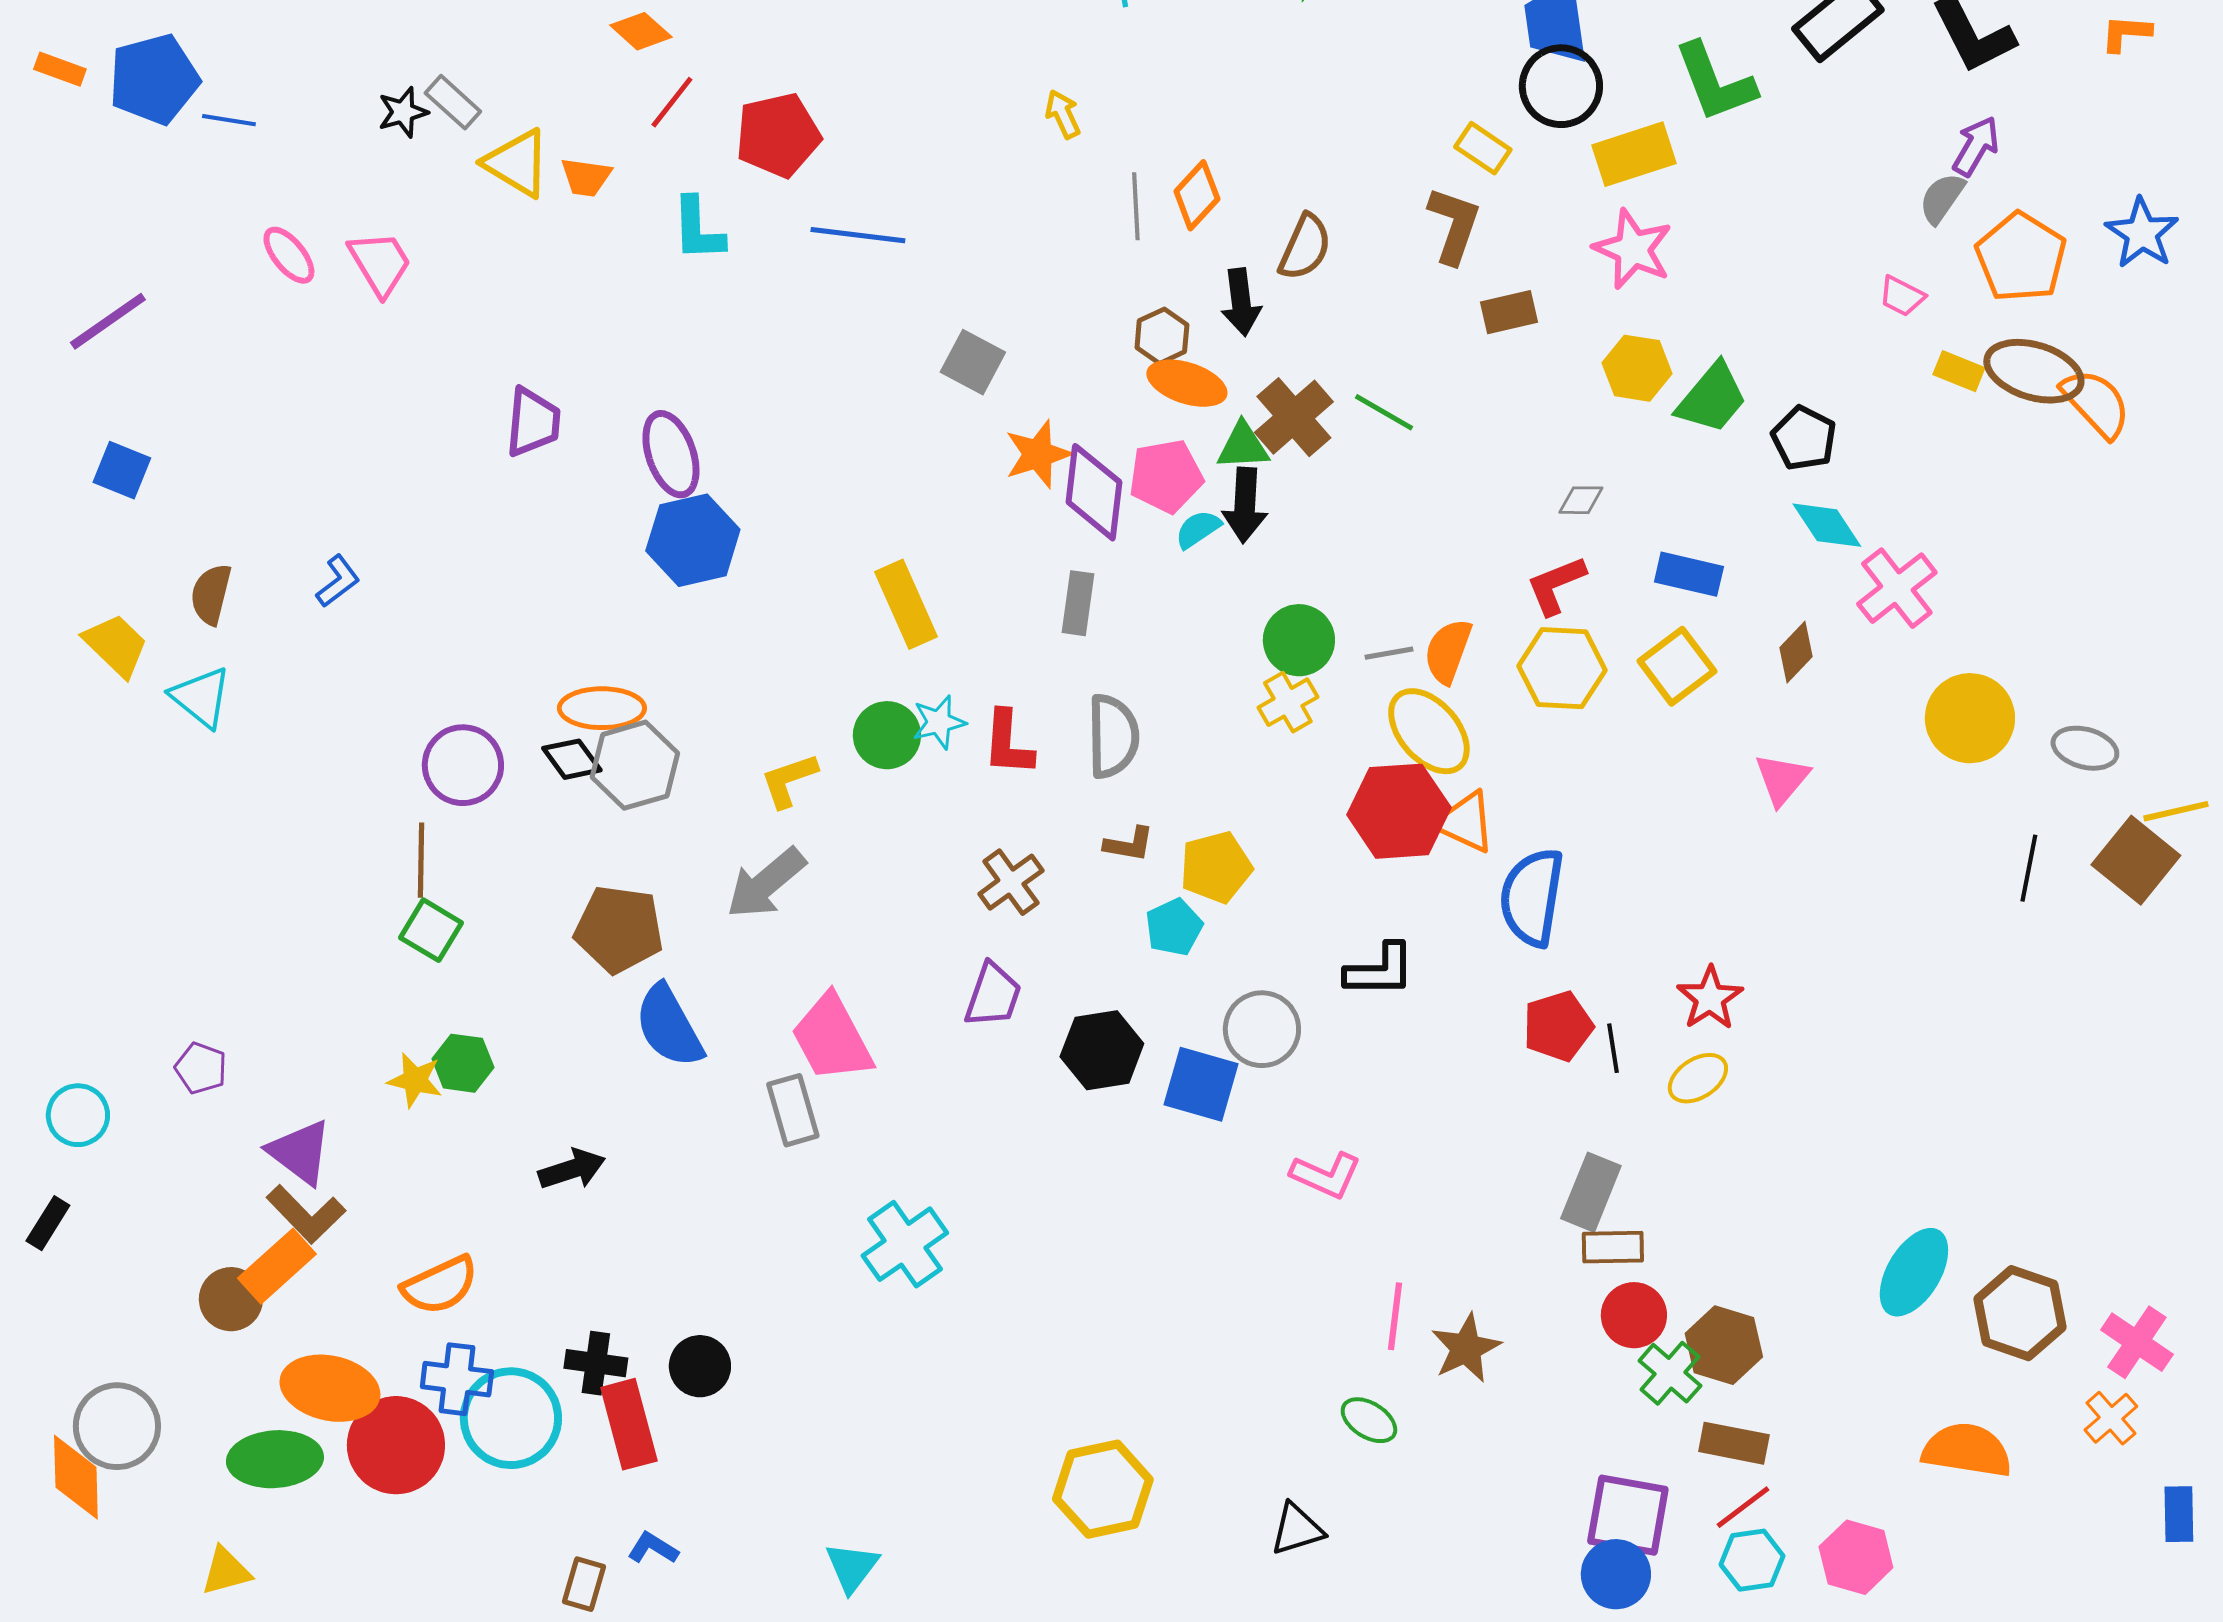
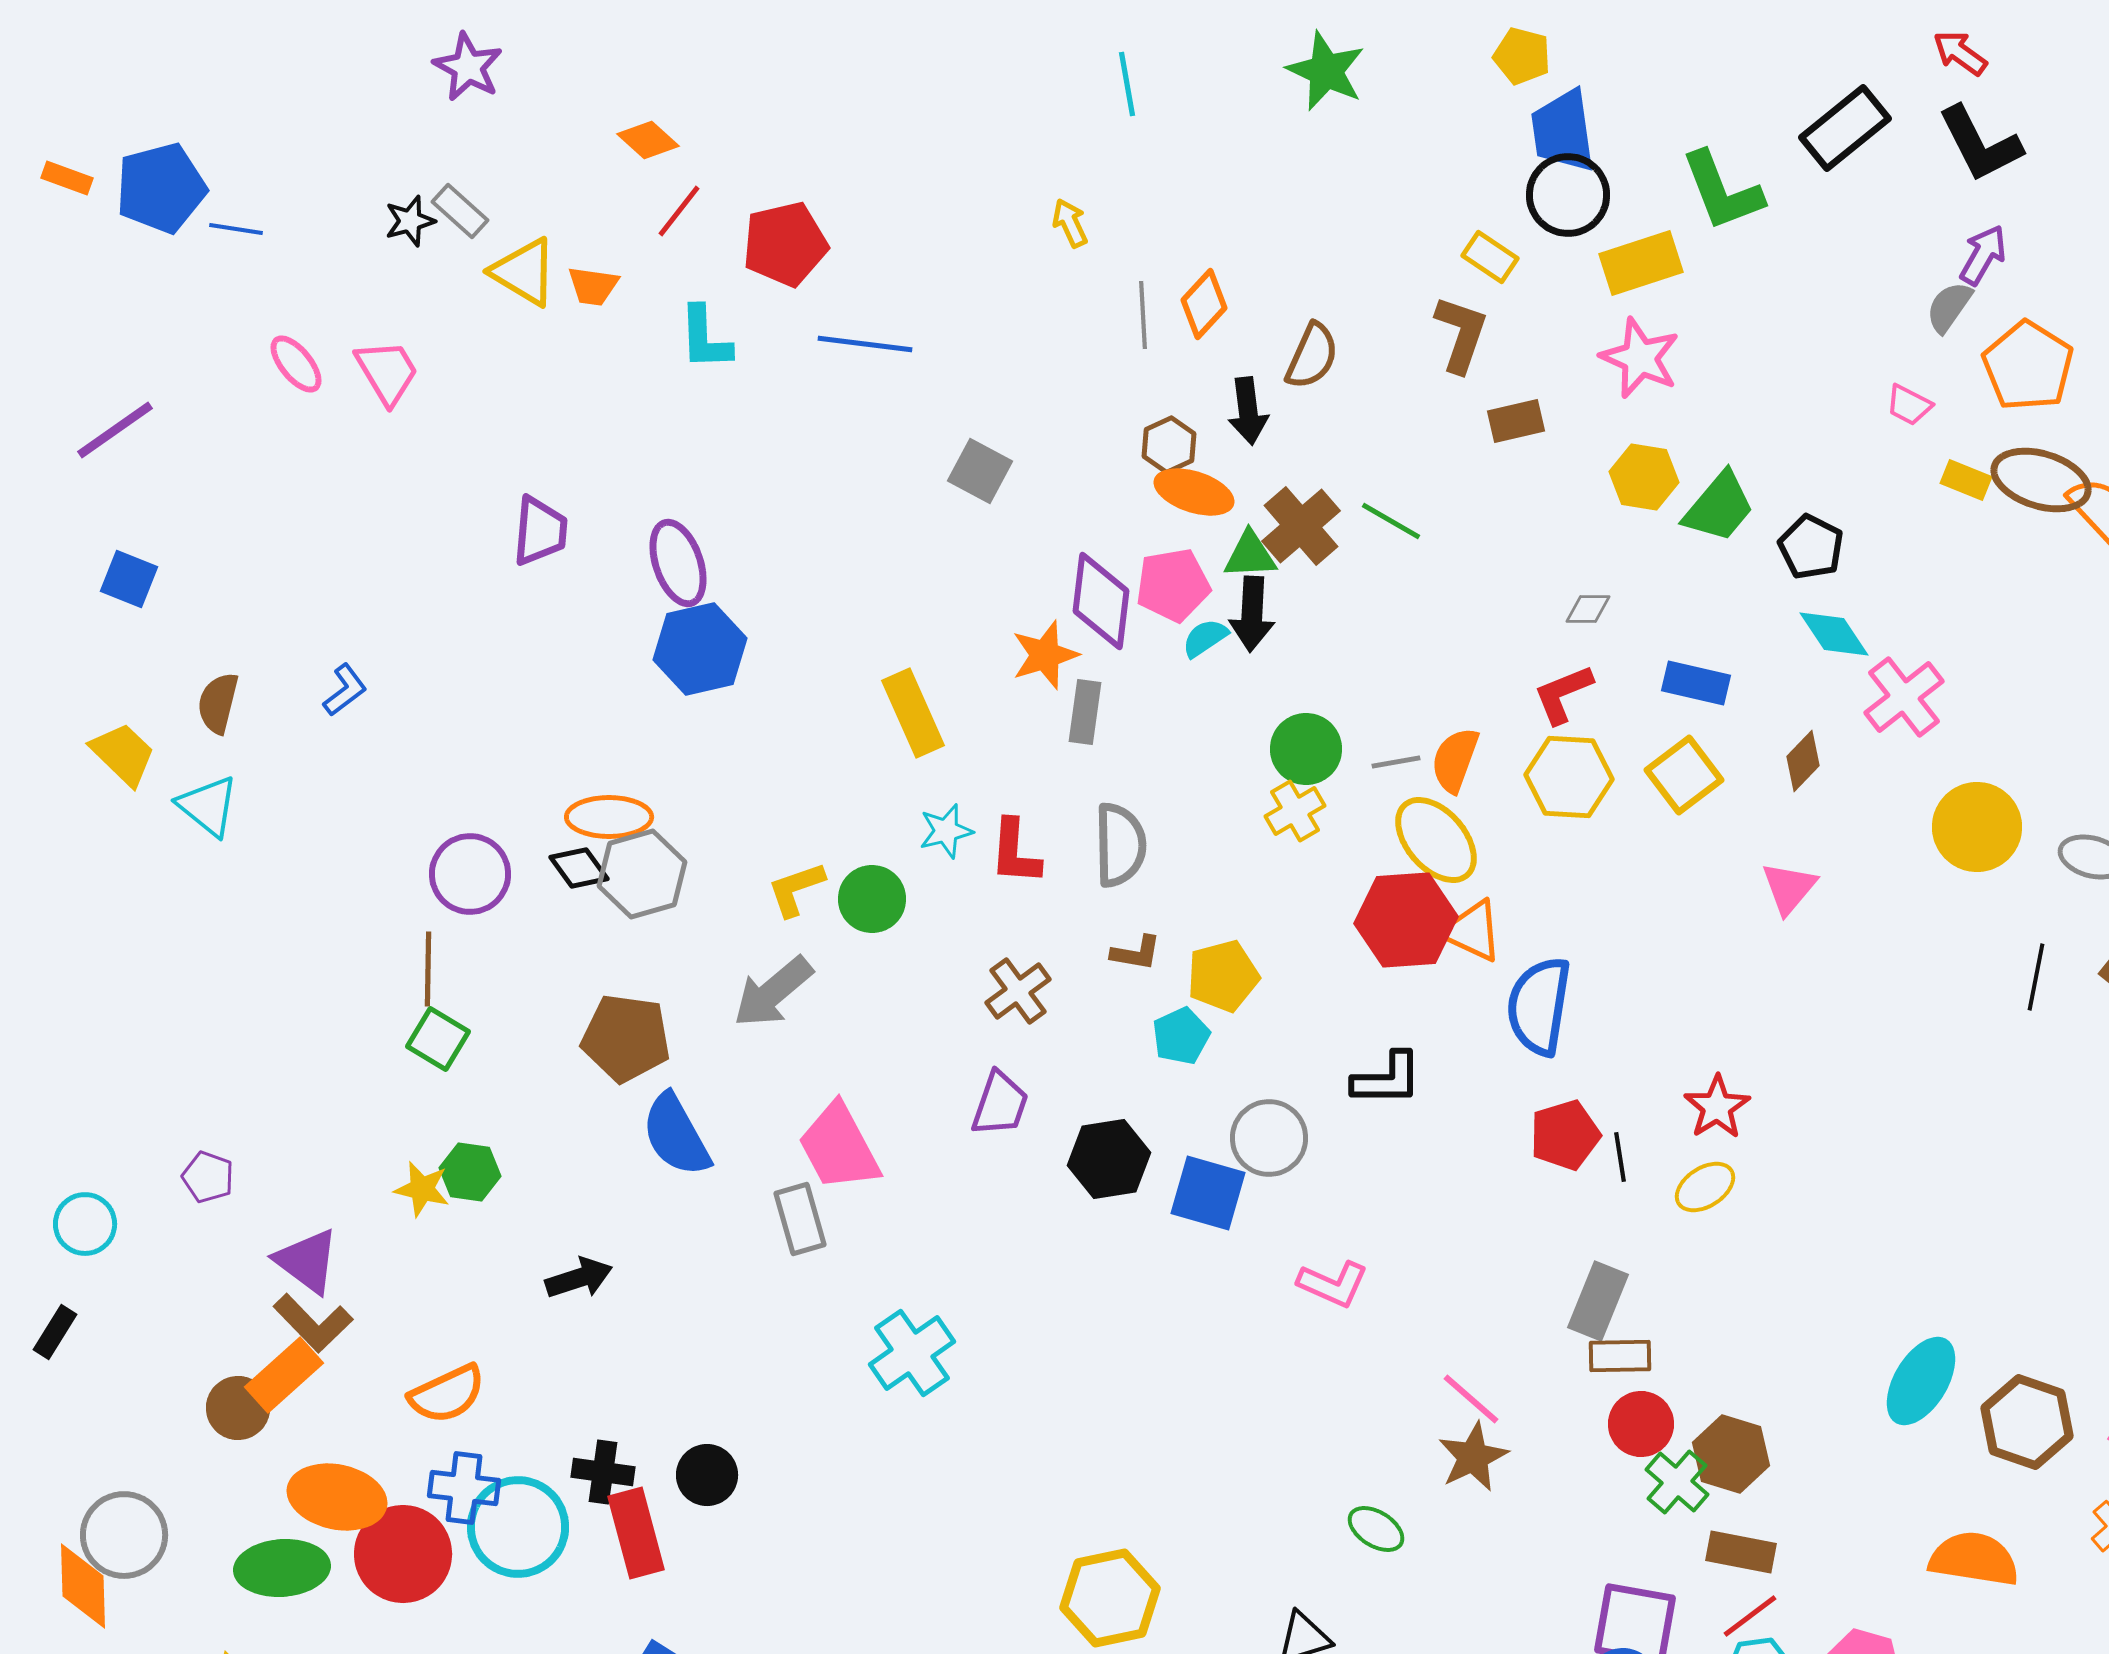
orange star: (1038, 454) -> (1045, 655), moved
green circle: (887, 735) -> (872, 899), moved
pink line: (1395, 1316) -> (1471, 1399), moved, turned -56

